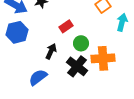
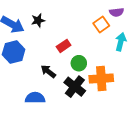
black arrow: (51, 51) -> (48, 71), turned -77
blue semicircle: (38, 77) -> (35, 98), turned 36

